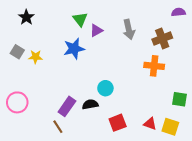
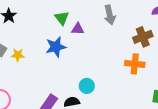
gray arrow: (129, 29) -> (110, 15), moved
purple triangle: (96, 30) -> (78, 29), turned 32

